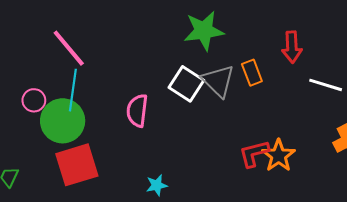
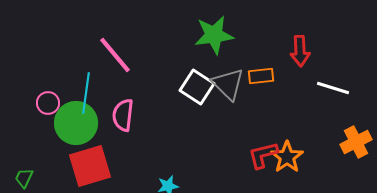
pink line: (69, 48) -> (115, 55), moved
orange rectangle: (252, 73) -> (261, 76), turned -75
pink semicircle: (137, 111) -> (123, 115), moved

